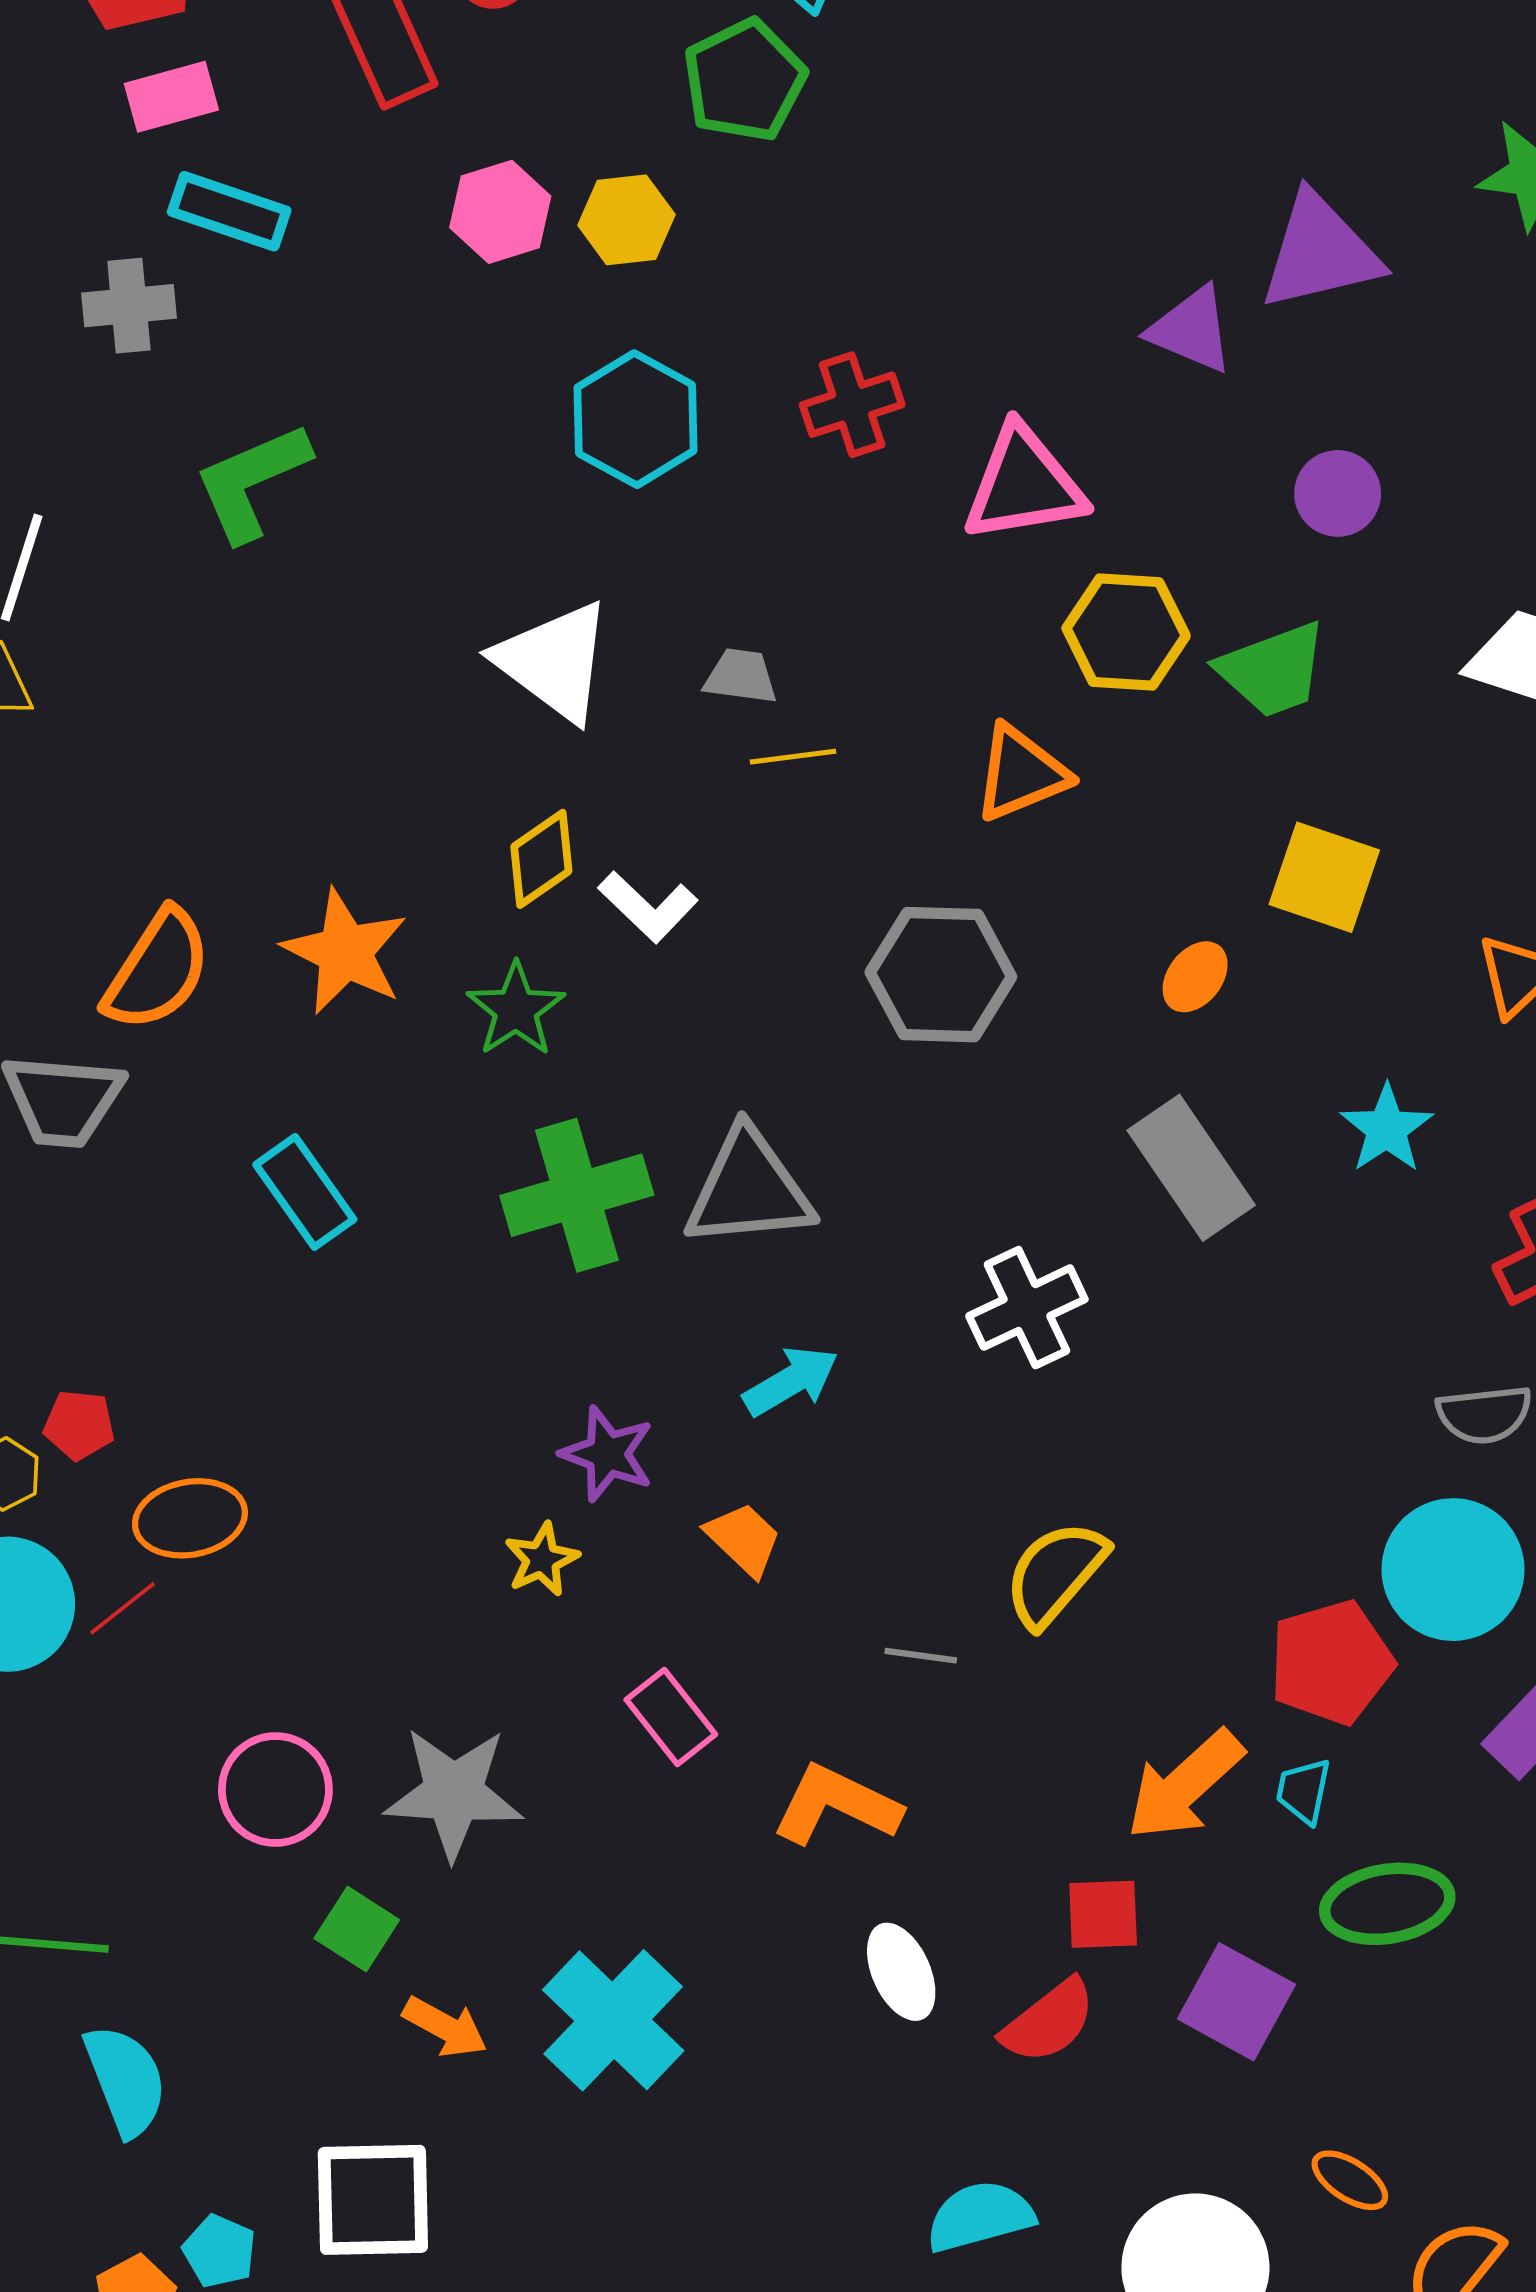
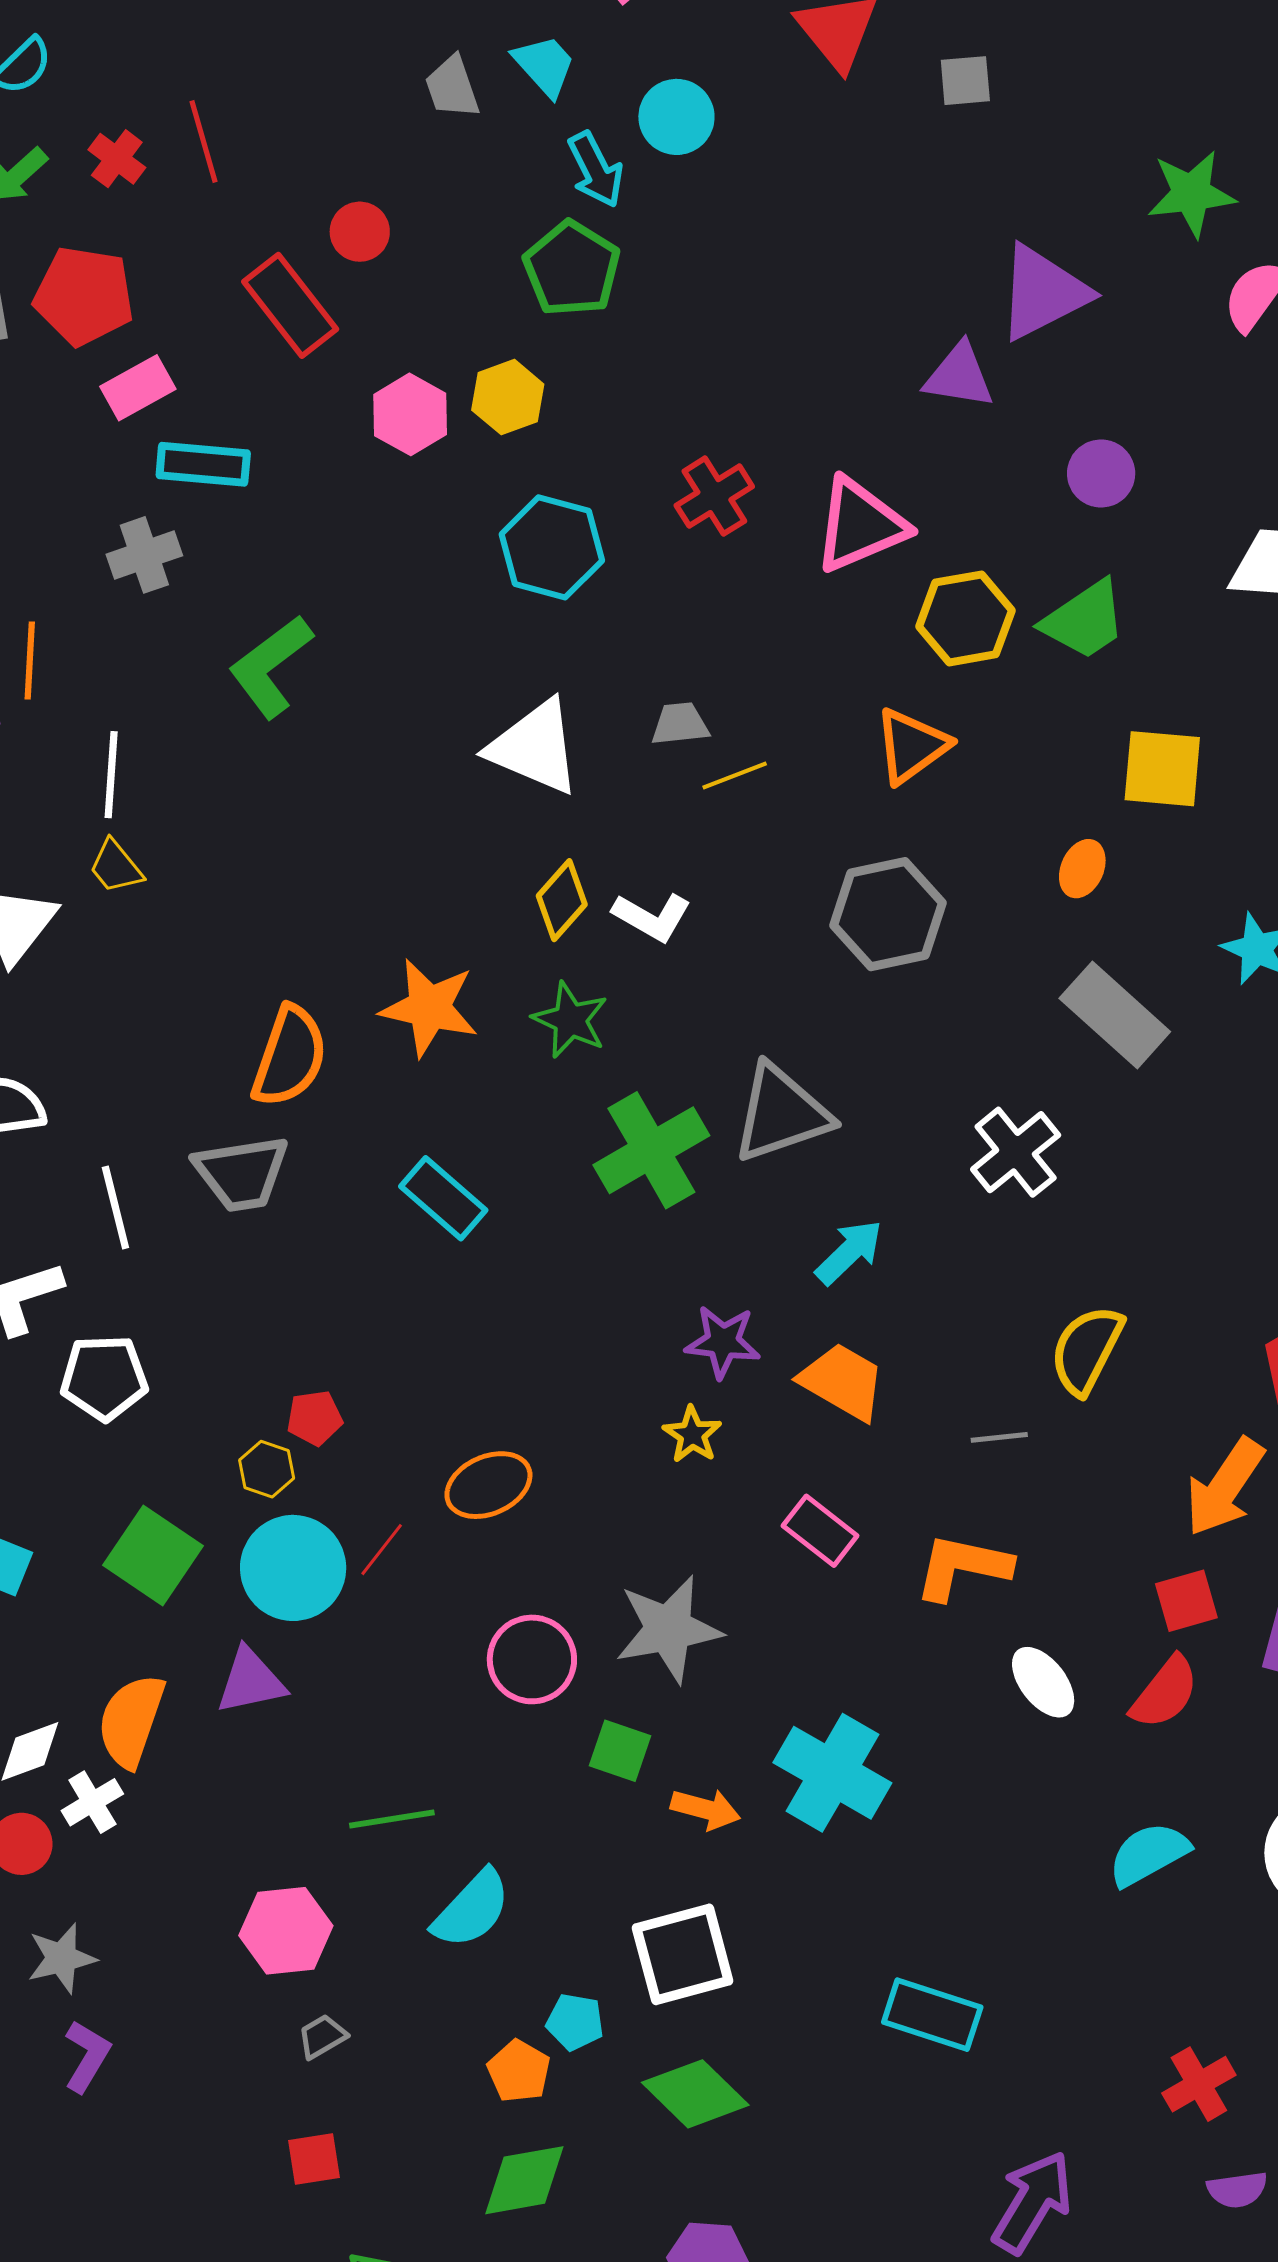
orange ellipse: (190, 1518) -> (488, 1485), moved
orange trapezoid: (744, 1539) -> (843, 1381), size x1.4
cyan semicircle: (126, 2080) -> (472, 1909), turned 78

